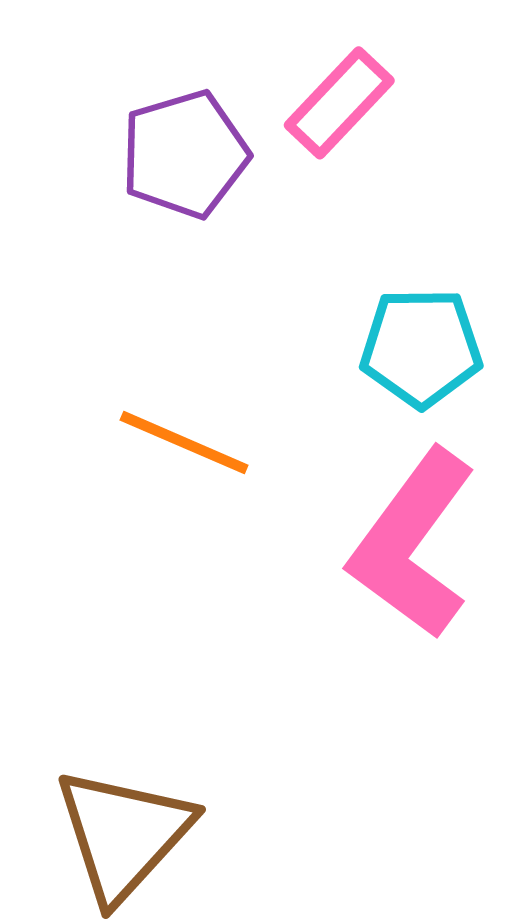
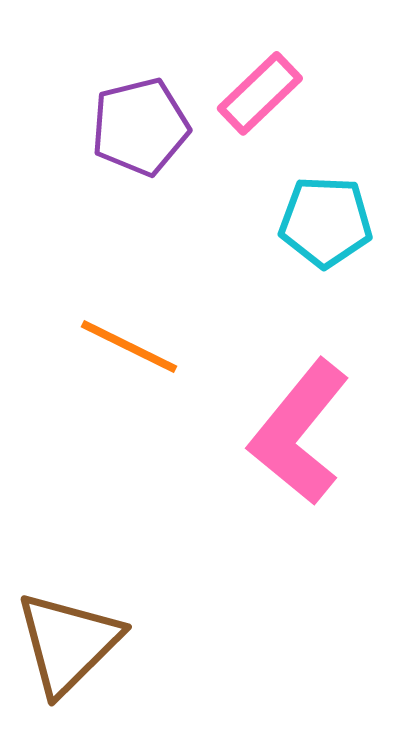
cyan pentagon: (421, 347) -> (326, 222), moved

